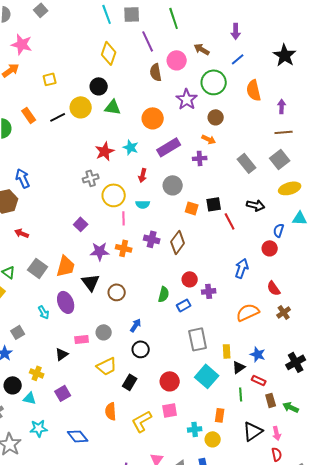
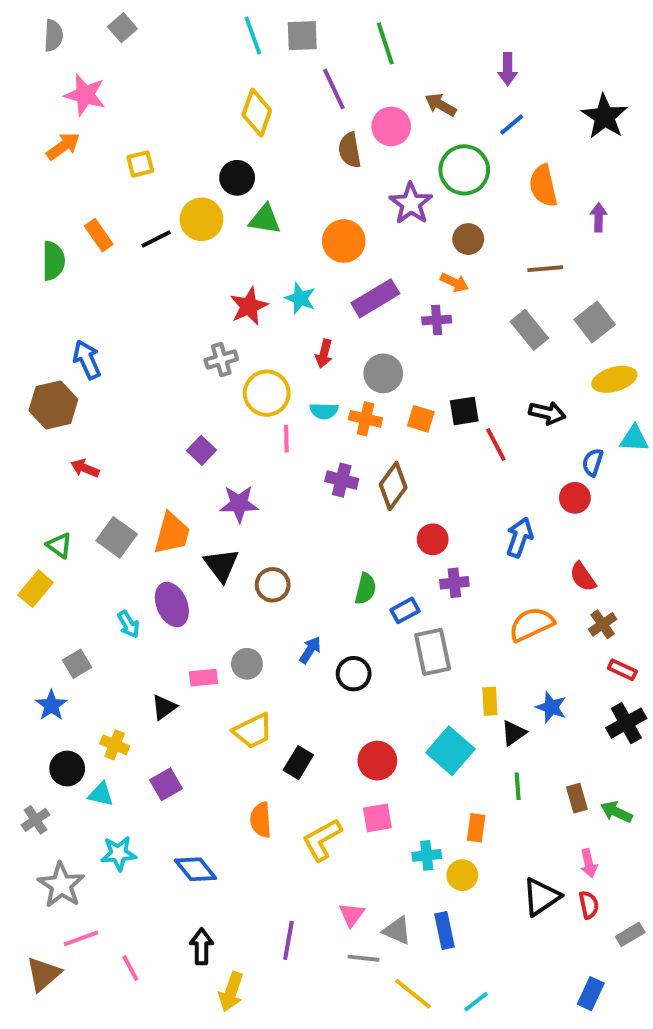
brown line: (284, 132) -> (545, 269), moved
orange cross: (124, 248) -> (365, 419), moved
red circle: (190, 279) -> (433, 539), moved
gray rectangle: (198, 339) -> (433, 652), moved
black circle: (141, 349) -> (354, 674), moved
red rectangle: (259, 380) -> (622, 670), moved
black triangle: (253, 431) -> (541, 897), moved

